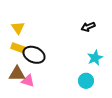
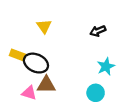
yellow triangle: (18, 28) -> (44, 26), moved
brown triangle: (17, 74) -> (46, 85), moved

